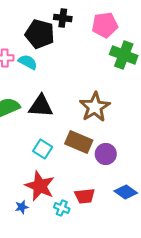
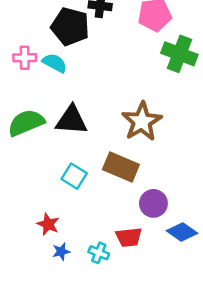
purple circle: (106, 154) -> (153, 203), moved
red star: (40, 186) -> (48, 224), moved, size x0.6
blue star: (22, 207) -> (61, 252), moved

